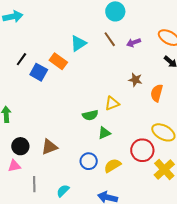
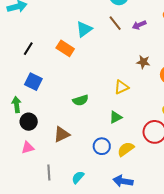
blue square: (39, 72) -> (33, 82), moved
green semicircle: (90, 115) -> (81, 100), moved
black circle: (20, 146) -> (29, 122), moved
pink triangle: (14, 166) -> (28, 148), moved

